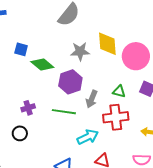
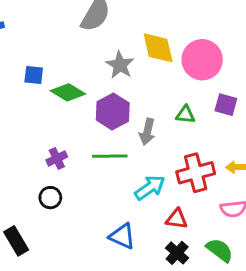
gray star: (80, 51) -> (120, 65), turned -30
red cross: (116, 117) -> (196, 173), moved

